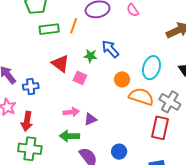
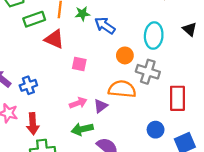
green star: (90, 56) -> (82, 14), moved
red triangle: (60, 64) -> (54, 39), moved
orange semicircle: (141, 97) -> (122, 89), moved
gray cross: (170, 102) -> (148, 72), moved
blue circle: (119, 152) -> (156, 130), moved

